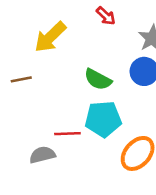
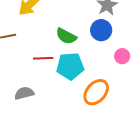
red line: (67, 134) -> (43, 58), moved

